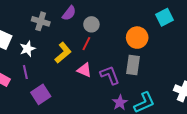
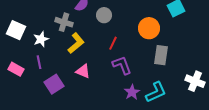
gray cross: (41, 21) -> (64, 22), moved
red line: (86, 44) -> (113, 43), moved
gray rectangle: (133, 65) -> (161, 55), moved
pink triangle: (84, 70) -> (83, 71), moved

